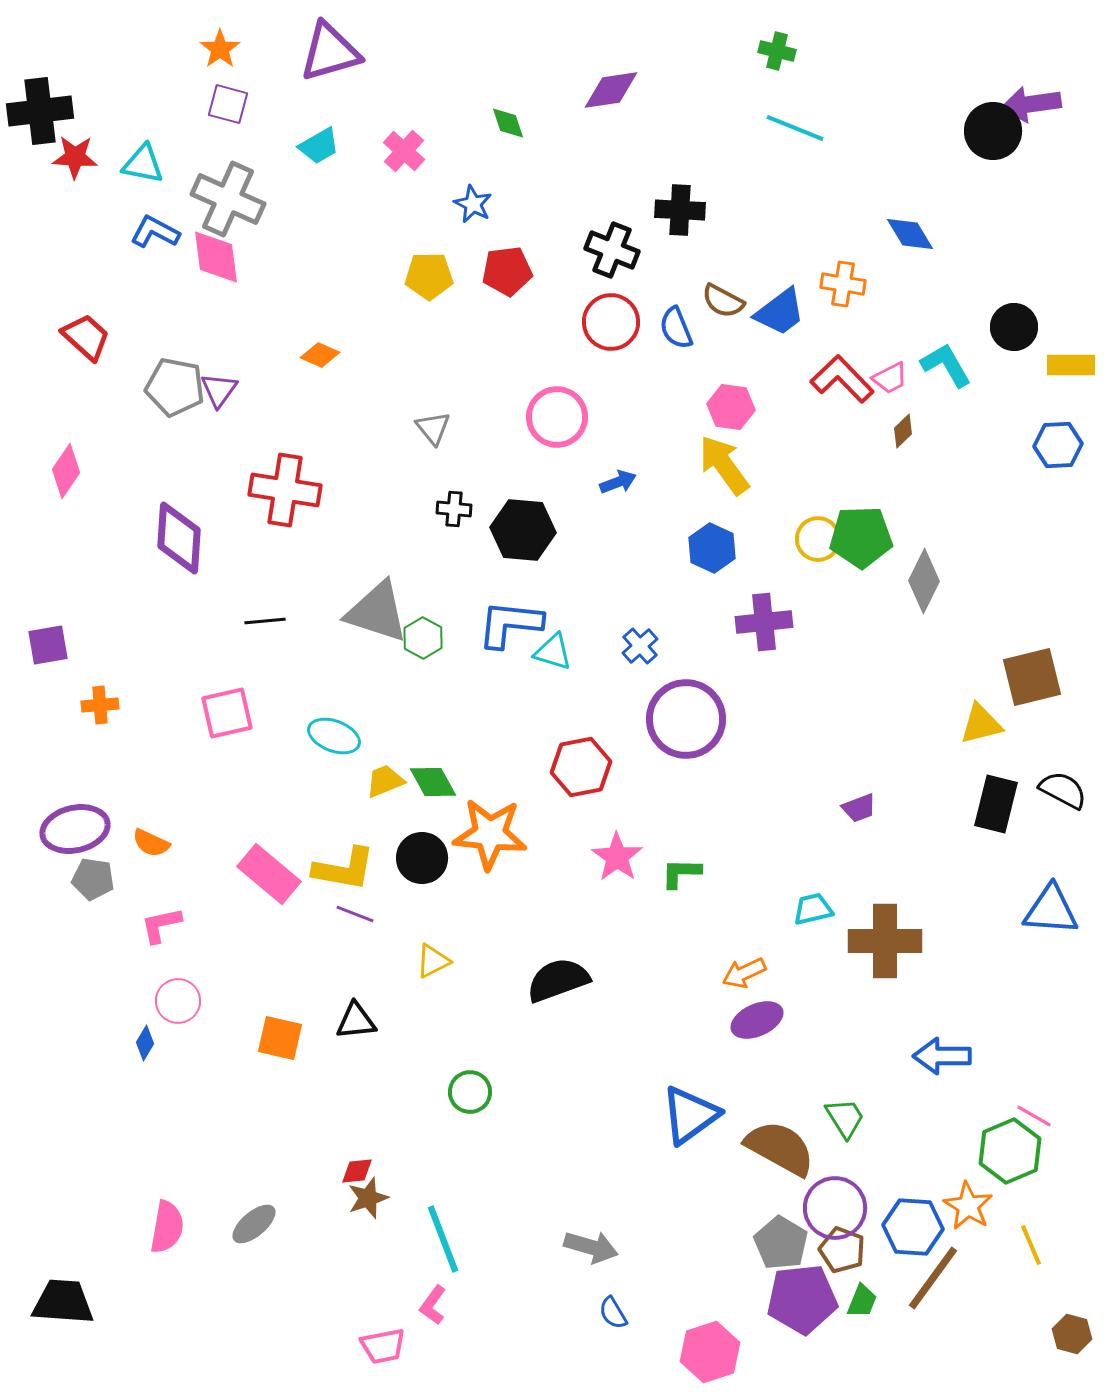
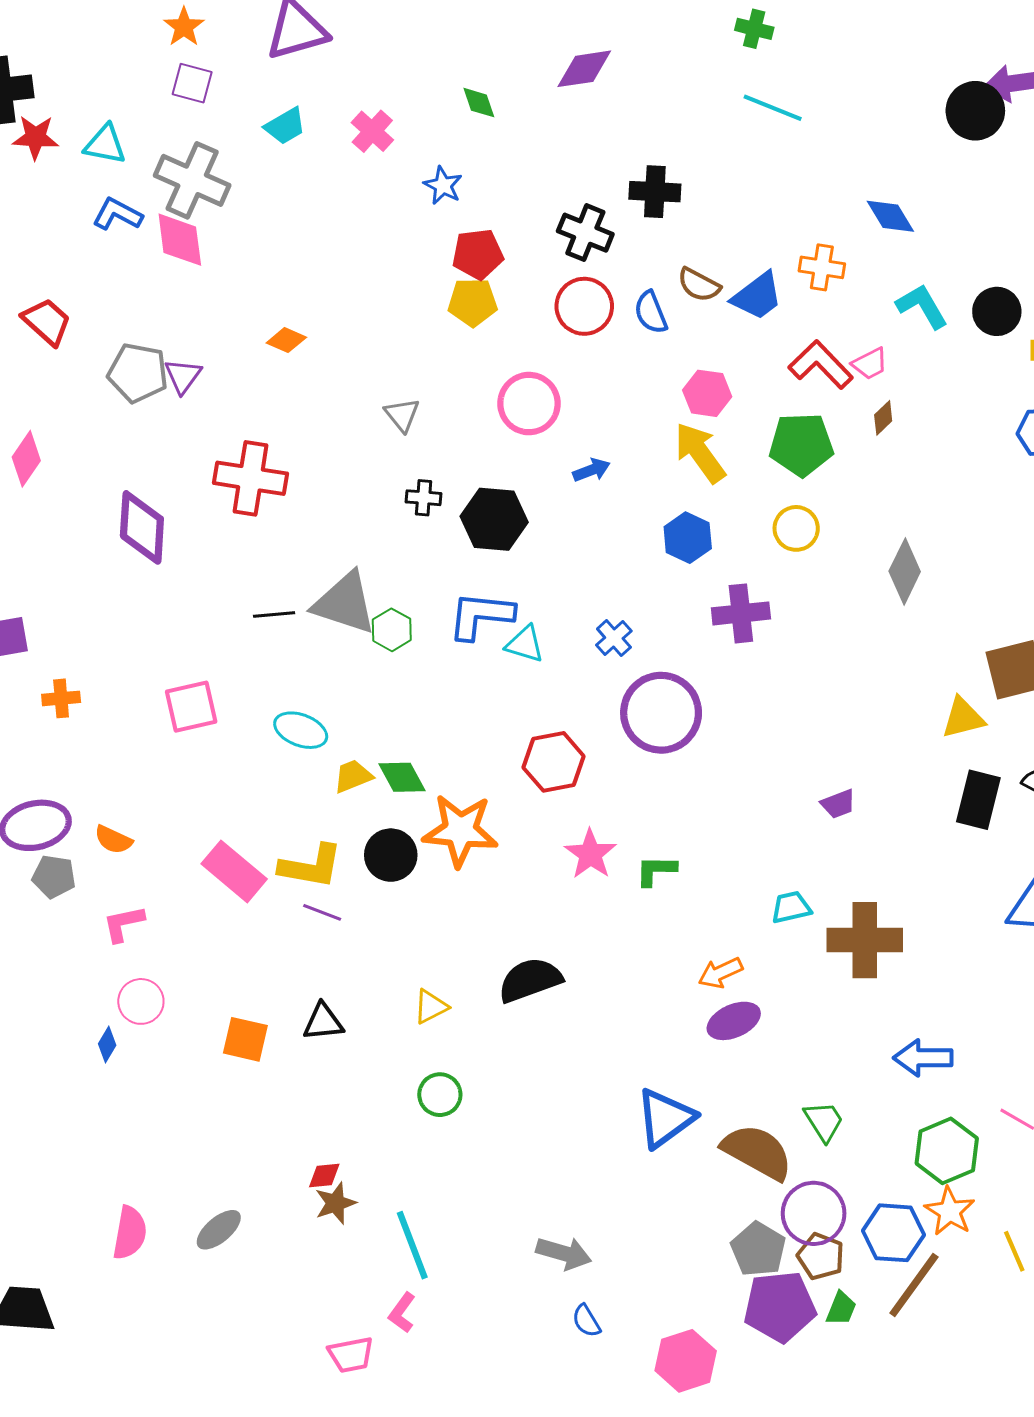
yellow pentagon: (429, 276) -> (473, 302), moved
cyan L-shape: (946, 365) -> (922, 306), moved
green pentagon: (861, 537) -> (801, 445), moved
black line: (265, 621) -> (274, 614), moved
yellow triangle: (433, 961) -> (431, 1007), moved
green hexagon: (1010, 1151) -> (947, 1151), moved

